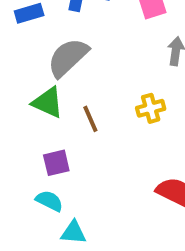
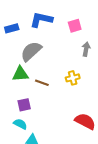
green triangle: (48, 102) -> (20, 74), turned -30
brown line: (90, 119) -> (42, 83), turned -48

